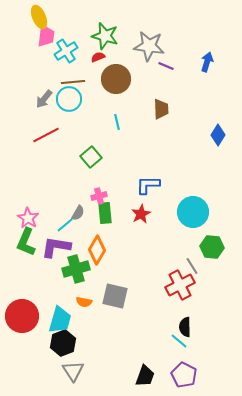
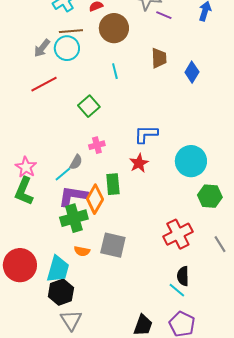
blue diamond: (218, 135) -> (192, 72), moved
green rectangle: (105, 213) -> (113, 184), moved
purple L-shape: (56, 247) -> (73, 196), moved
gray line: (192, 266) -> (220, 244), moved

